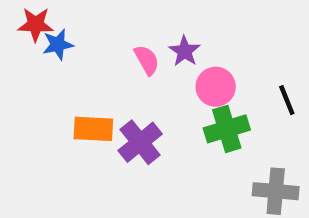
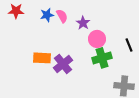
blue star: (58, 44) -> (47, 15), moved
pink semicircle: (147, 60) -> (62, 16), moved

